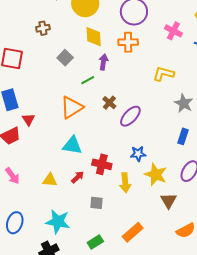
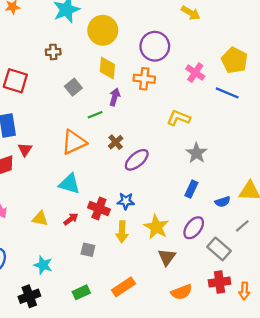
blue star: (138, 154) -> (126, 201), moved
cyan star: (58, 222) -> (43, 265), size x0.7

